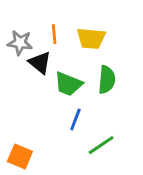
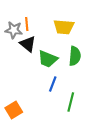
orange line: (54, 34) -> (27, 24), moved
green line: (101, 145) -> (71, 102), turned -42
orange square: (20, 157) -> (14, 110), turned 36

